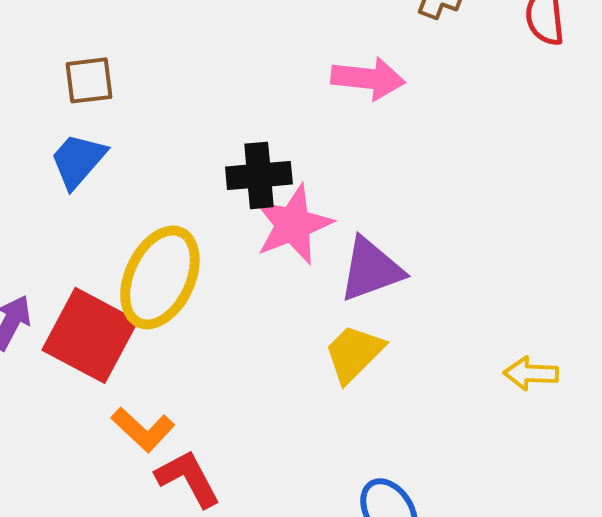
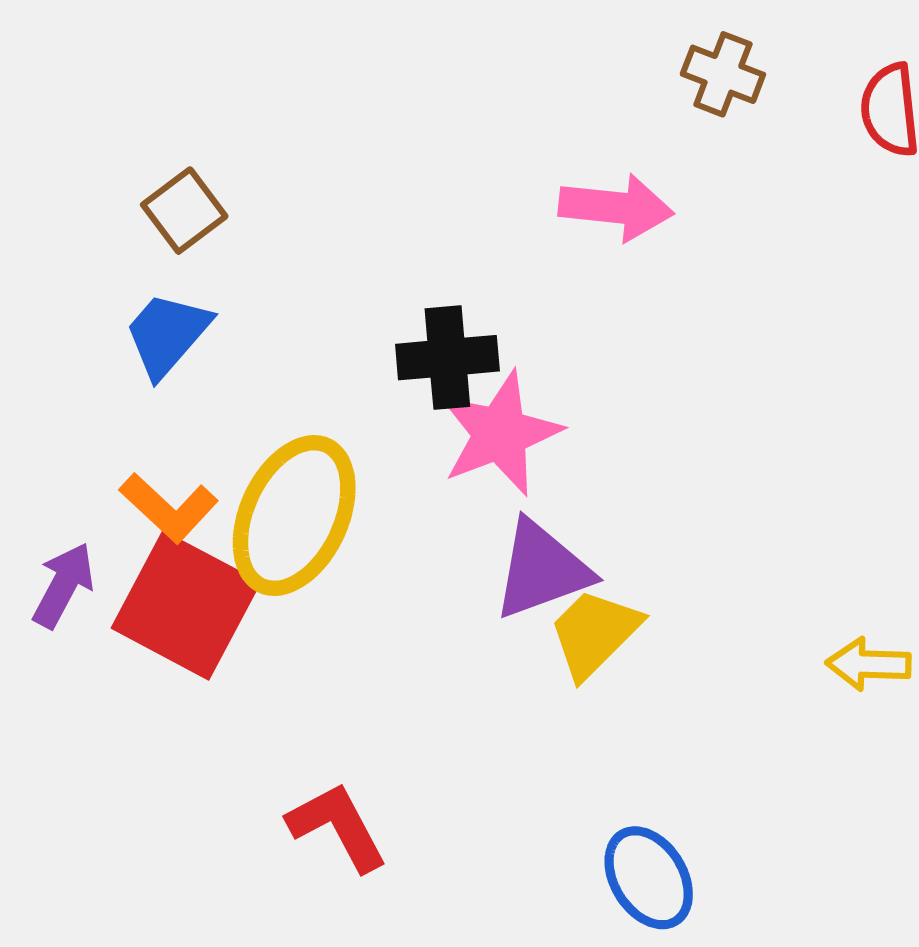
brown square: (89, 80) -> (184, 211), turned -30
purple triangle: (371, 269) -> (542, 570), moved
orange L-shape: (143, 429) -> (169, 508), moved

